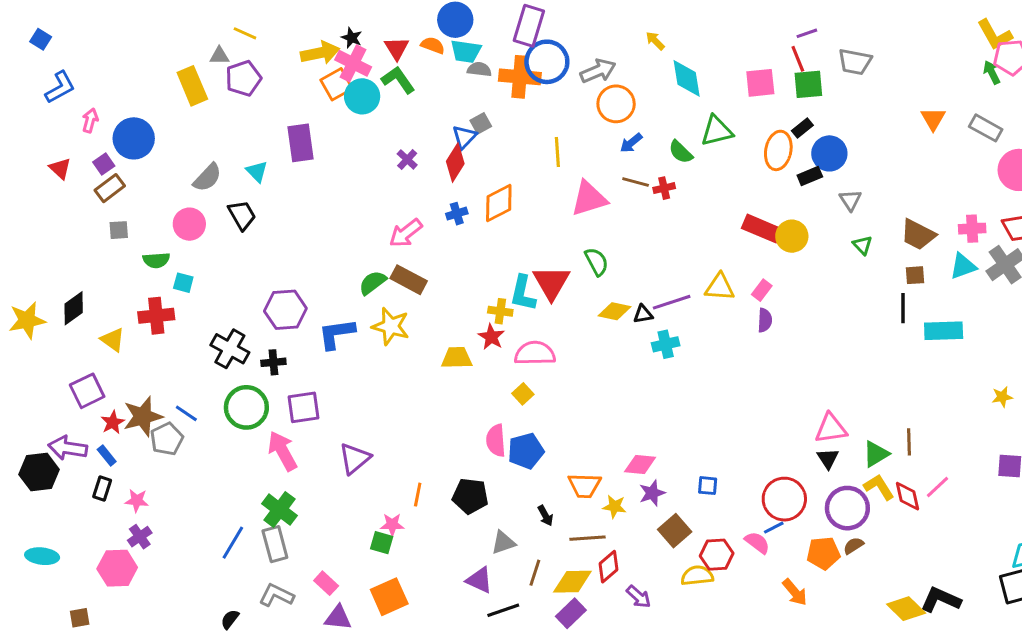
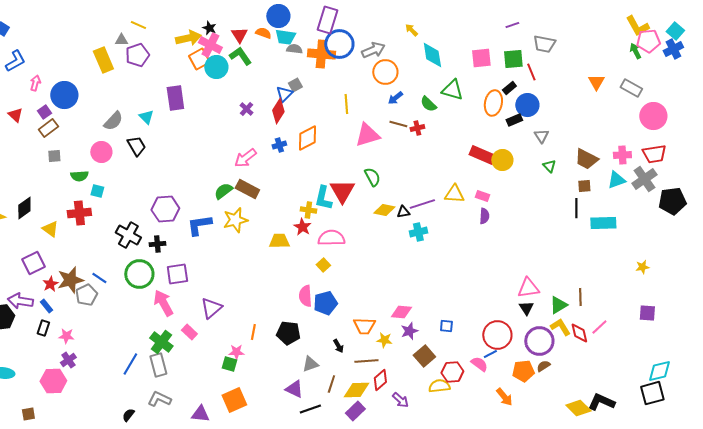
red line: (798, 59) -> (531, 72), moved
green triangle: (717, 131) -> (452, 90), turned 30
pink rectangle: (762, 290) -> (482, 196), turned 72
yellow star: (391, 326) -> (235, 220), turned -30
pink rectangle: (326, 583) -> (189, 332), moved

